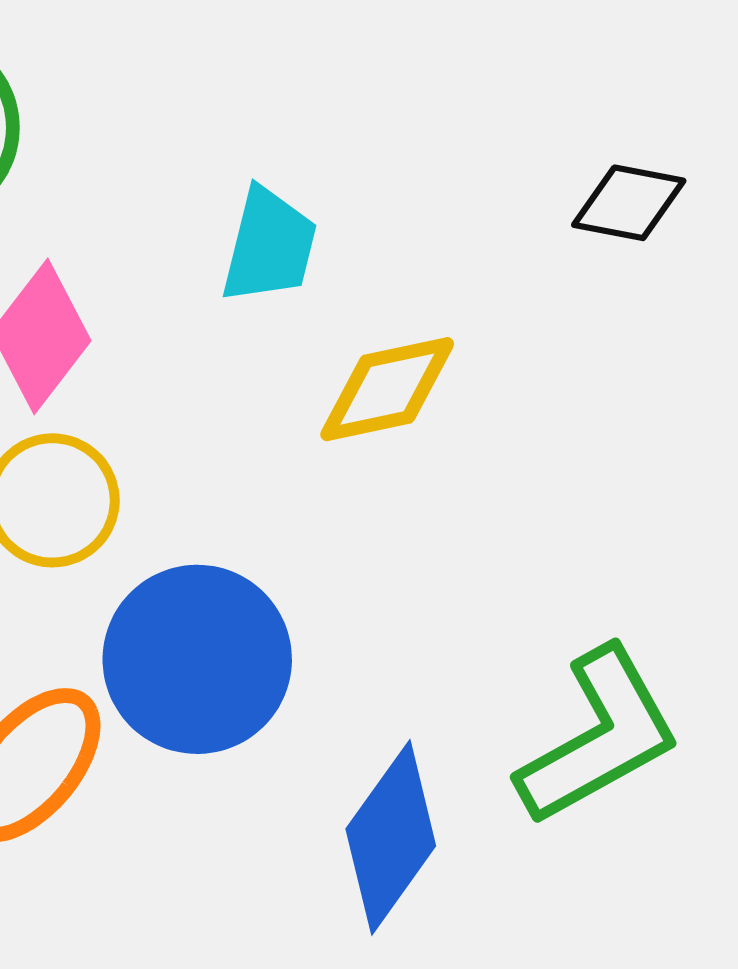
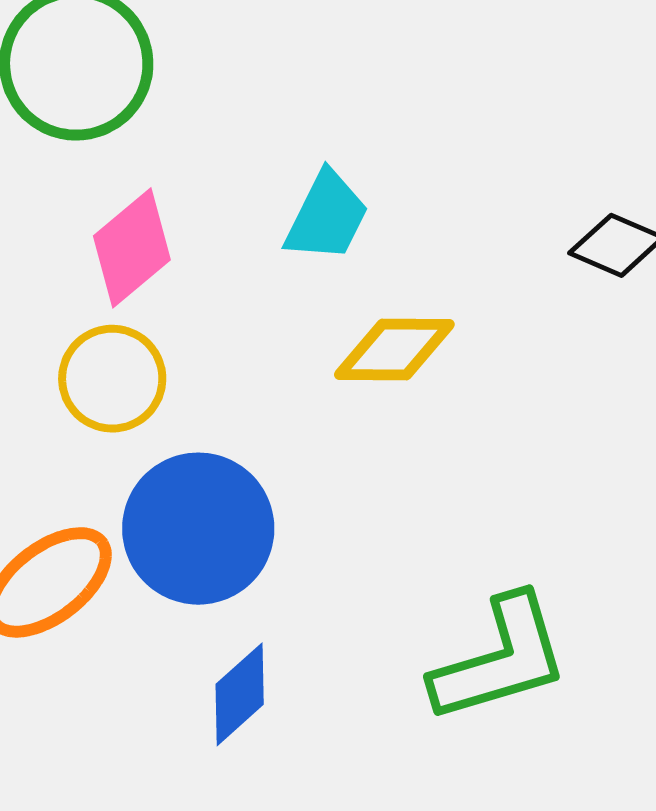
blue diamond: (391, 837) -> (240, 694), moved, size x0.7

